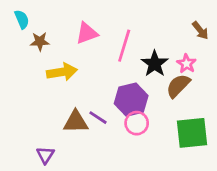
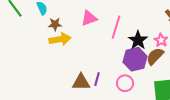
yellow arrow: (62, 72) -> (60, 39), moved
purple hexagon: (131, 100) -> (135, 59), moved
purple line: (98, 118) -> (97, 79), turned 72

